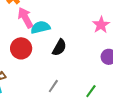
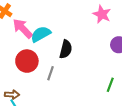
gray line: (53, 86) -> (50, 73), moved

